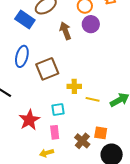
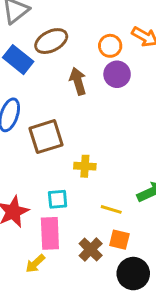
yellow line: (93, 99) -> (111, 209), moved
pink rectangle: (55, 132) -> (50, 233), size x1.5
yellow arrow: (47, 153) -> (35, 264), turned -32

